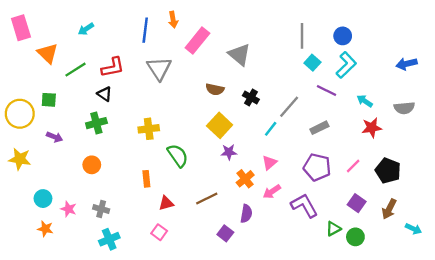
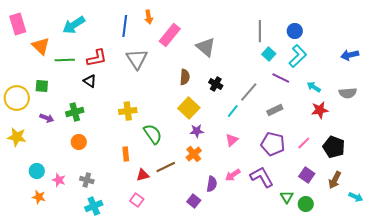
cyan arrow: (86, 29) -> (74, 25), size x1.6
green line: (76, 70) -> (65, 60), turned 30
brown semicircle: (215, 89) -> (185, 77), turned -98
green cross: (96, 123) -> (75, 112), moved
orange cross: (245, 179) -> (194, 154), moved
pink arrow: (272, 192) -> (233, 175), moved
brown line: (207, 199) -> (166, 167), moved
green triangle: (333, 229) -> (287, 197), turned -32

